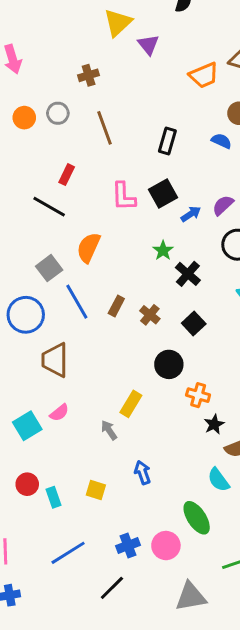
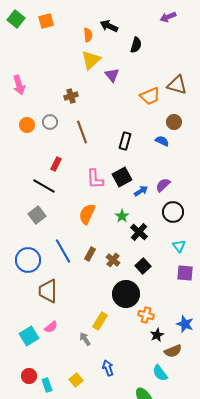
orange semicircle: (89, 248) -> (87, 214), moved
gray square: (49, 268) -> (37, 215), moved
black circle: (169, 364) -> (126, 294), size x1.4
yellow square: (96, 490) -> (76, 380), turned 32

